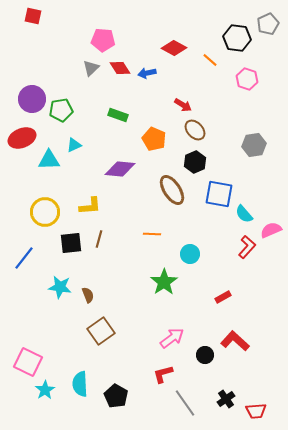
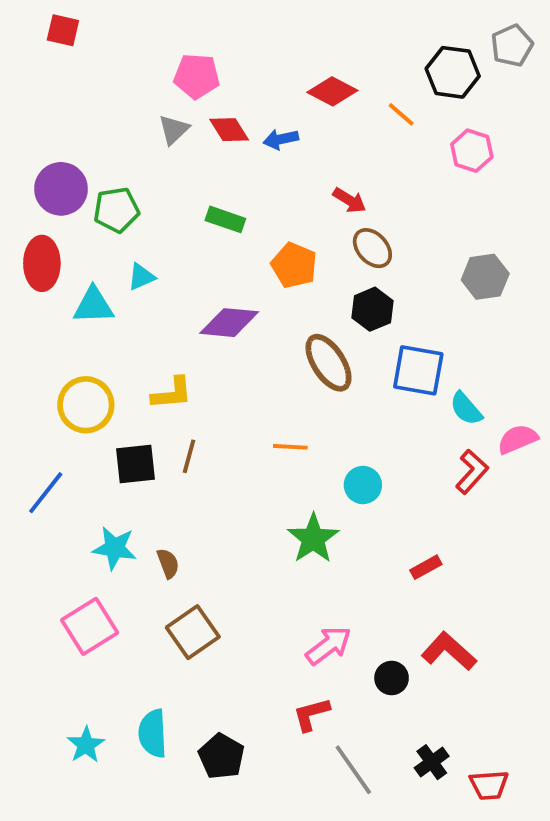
red ellipse: (22, 138) -> (42, 263), turned -68
pink square: (28, 362) -> (90, 626), moved, turned 32

